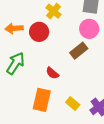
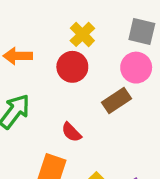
red circle: (39, 32) -> (72, 67), moved

